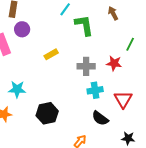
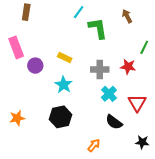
purple circle: (22, 29) -> (35, 66), moved
yellow rectangle: (51, 54) -> (65, 57), turned 56
cyan star: (17, 89) -> (64, 85), moved, turned 30
cyan cross: (95, 90) -> (109, 94), turned -35

